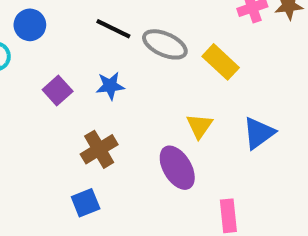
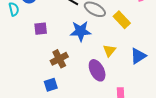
blue star: (110, 86) -> (81, 31), moved, size x1.5
purple square: (58, 90) -> (41, 29), turned 32

